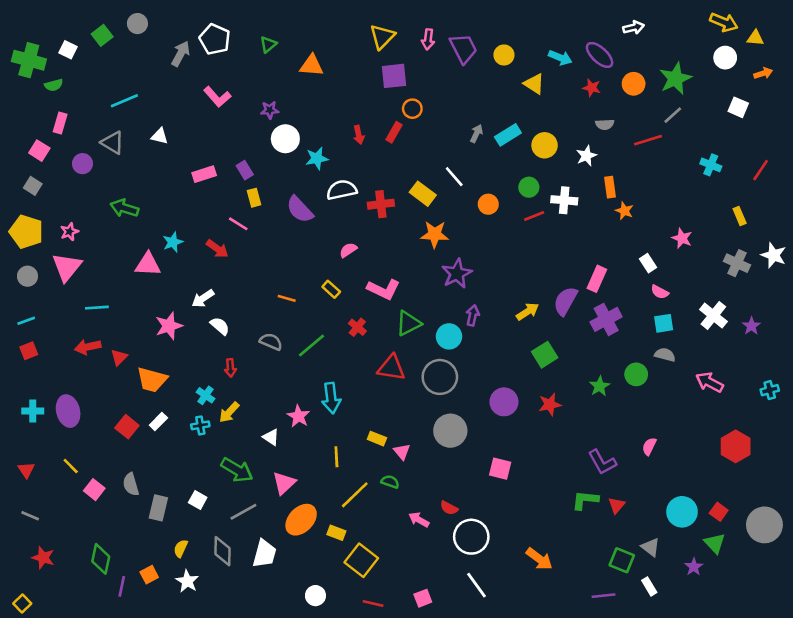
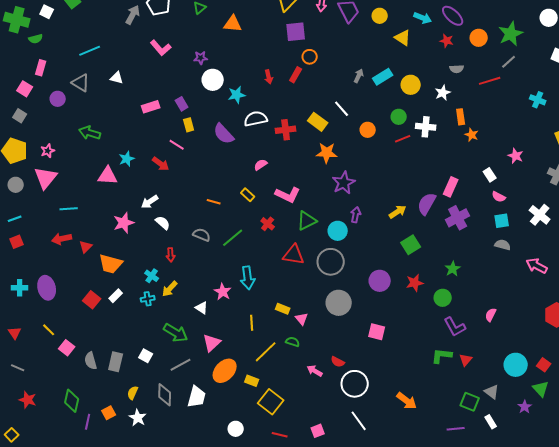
green circle: (636, 374) -> (443, 298), moved
gray semicircle: (131, 484) -> (91, 361), moved

